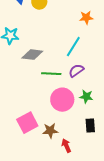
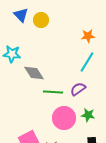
cyan line: (73, 47) -> (87, 62), moved
gray diamond: (32, 55) -> (34, 73), turned 50

